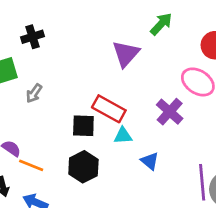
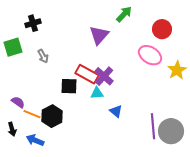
gray arrow: (34, 93) -> (43, 56), moved, turned -64
purple cross: (170, 112) -> (104, 76), moved
black hexagon: (83, 167) -> (52, 116), moved

